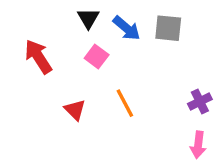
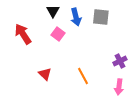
blue arrow: (127, 28) -> (76, 17), turned 36
orange line: (125, 103) -> (83, 76), moved
red triangle: (75, 110) -> (45, 74), moved

